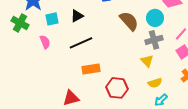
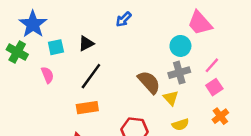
brown semicircle: (129, 21) -> (149, 82), moved
black line: (81, 43) -> (91, 76), turned -30
orange rectangle: (91, 69) -> (87, 108), moved

